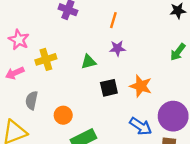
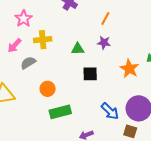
pink arrow: (15, 73) -> (15, 46), turned -35
orange star: (141, 86) -> (129, 69), moved
gray semicircle: (32, 100) -> (28, 63), moved, turned 35

